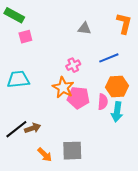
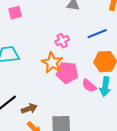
pink semicircle: (103, 102) -> (89, 86), moved, turned 126
brown arrow: (33, 128) -> (29, 109), moved

